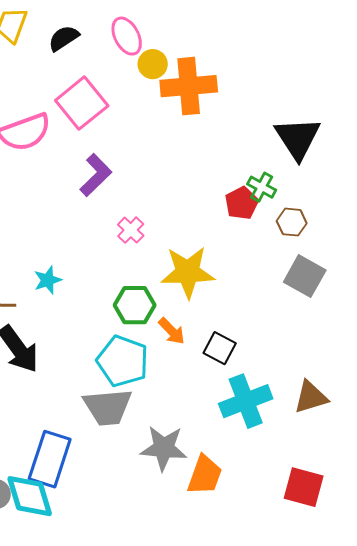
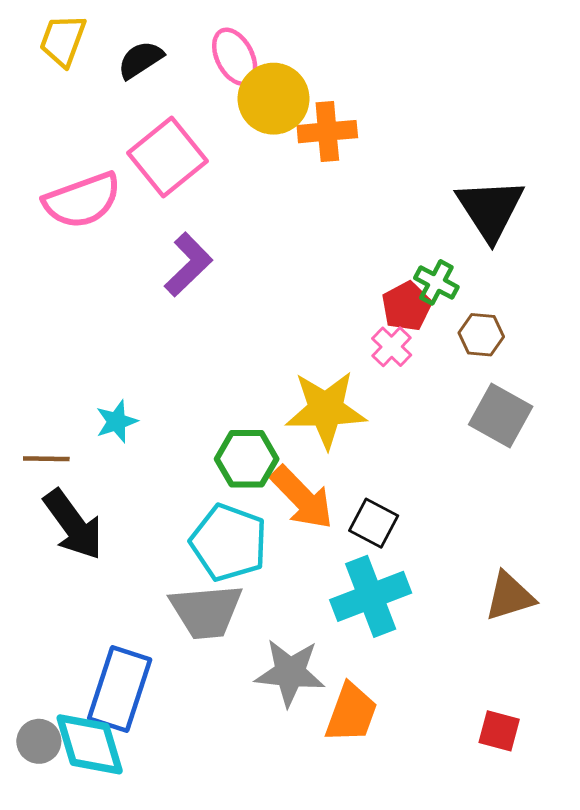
yellow circle: (153, 64) -> (274, 99), size x1.6
orange cross: (189, 86) -> (327, 132), size x0.7
pink cross: (131, 230) -> (392, 347), moved
orange arrow: (172, 331) -> (302, 498), size x1.6
cyan cross: (246, 401) -> (371, 596), moved
red square: (304, 487) -> (499, 731), size x0.7

